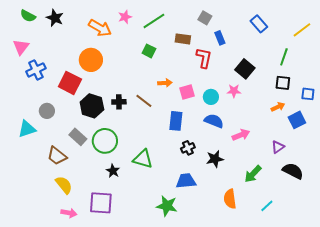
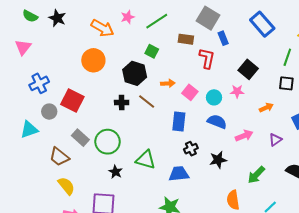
gray square: (205, 18) -> (208, 18), size x1.6
blue rectangle: (259, 24) -> (262, 24), size x1.4
blue cross: (36, 70) -> (39, 83), moved
red square: (70, 83) -> (72, 100), moved
pink square: (187, 92) -> (190, 92), turned -35
black hexagon: (92, 106) -> (135, 73), moved
orange arrow: (278, 107) -> (266, 108), moved
purple triangle: (278, 147) -> (275, 140), moved
blue trapezoid: (186, 181) -> (179, 174), moved

